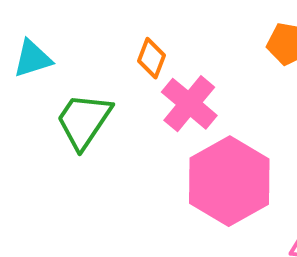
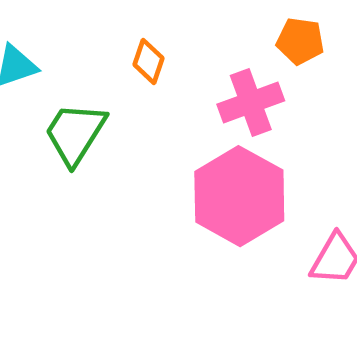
pink cross: (189, 104) -> (251, 103), moved, turned 32

